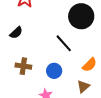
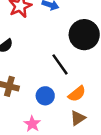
orange semicircle: (90, 65) -> (77, 94), moved

